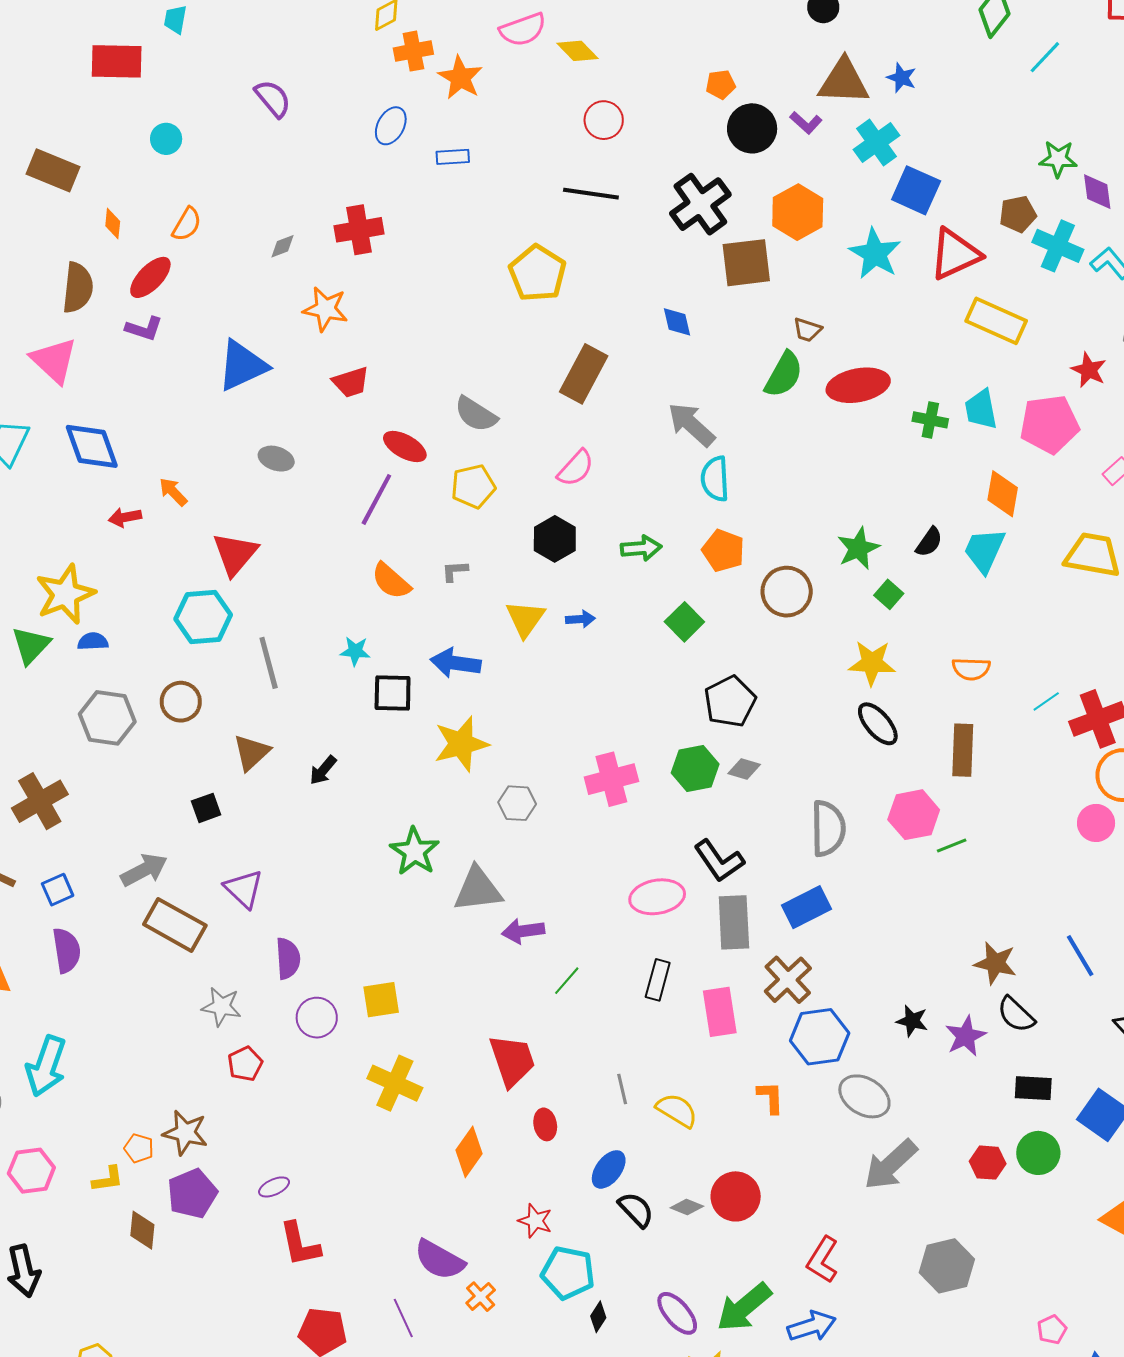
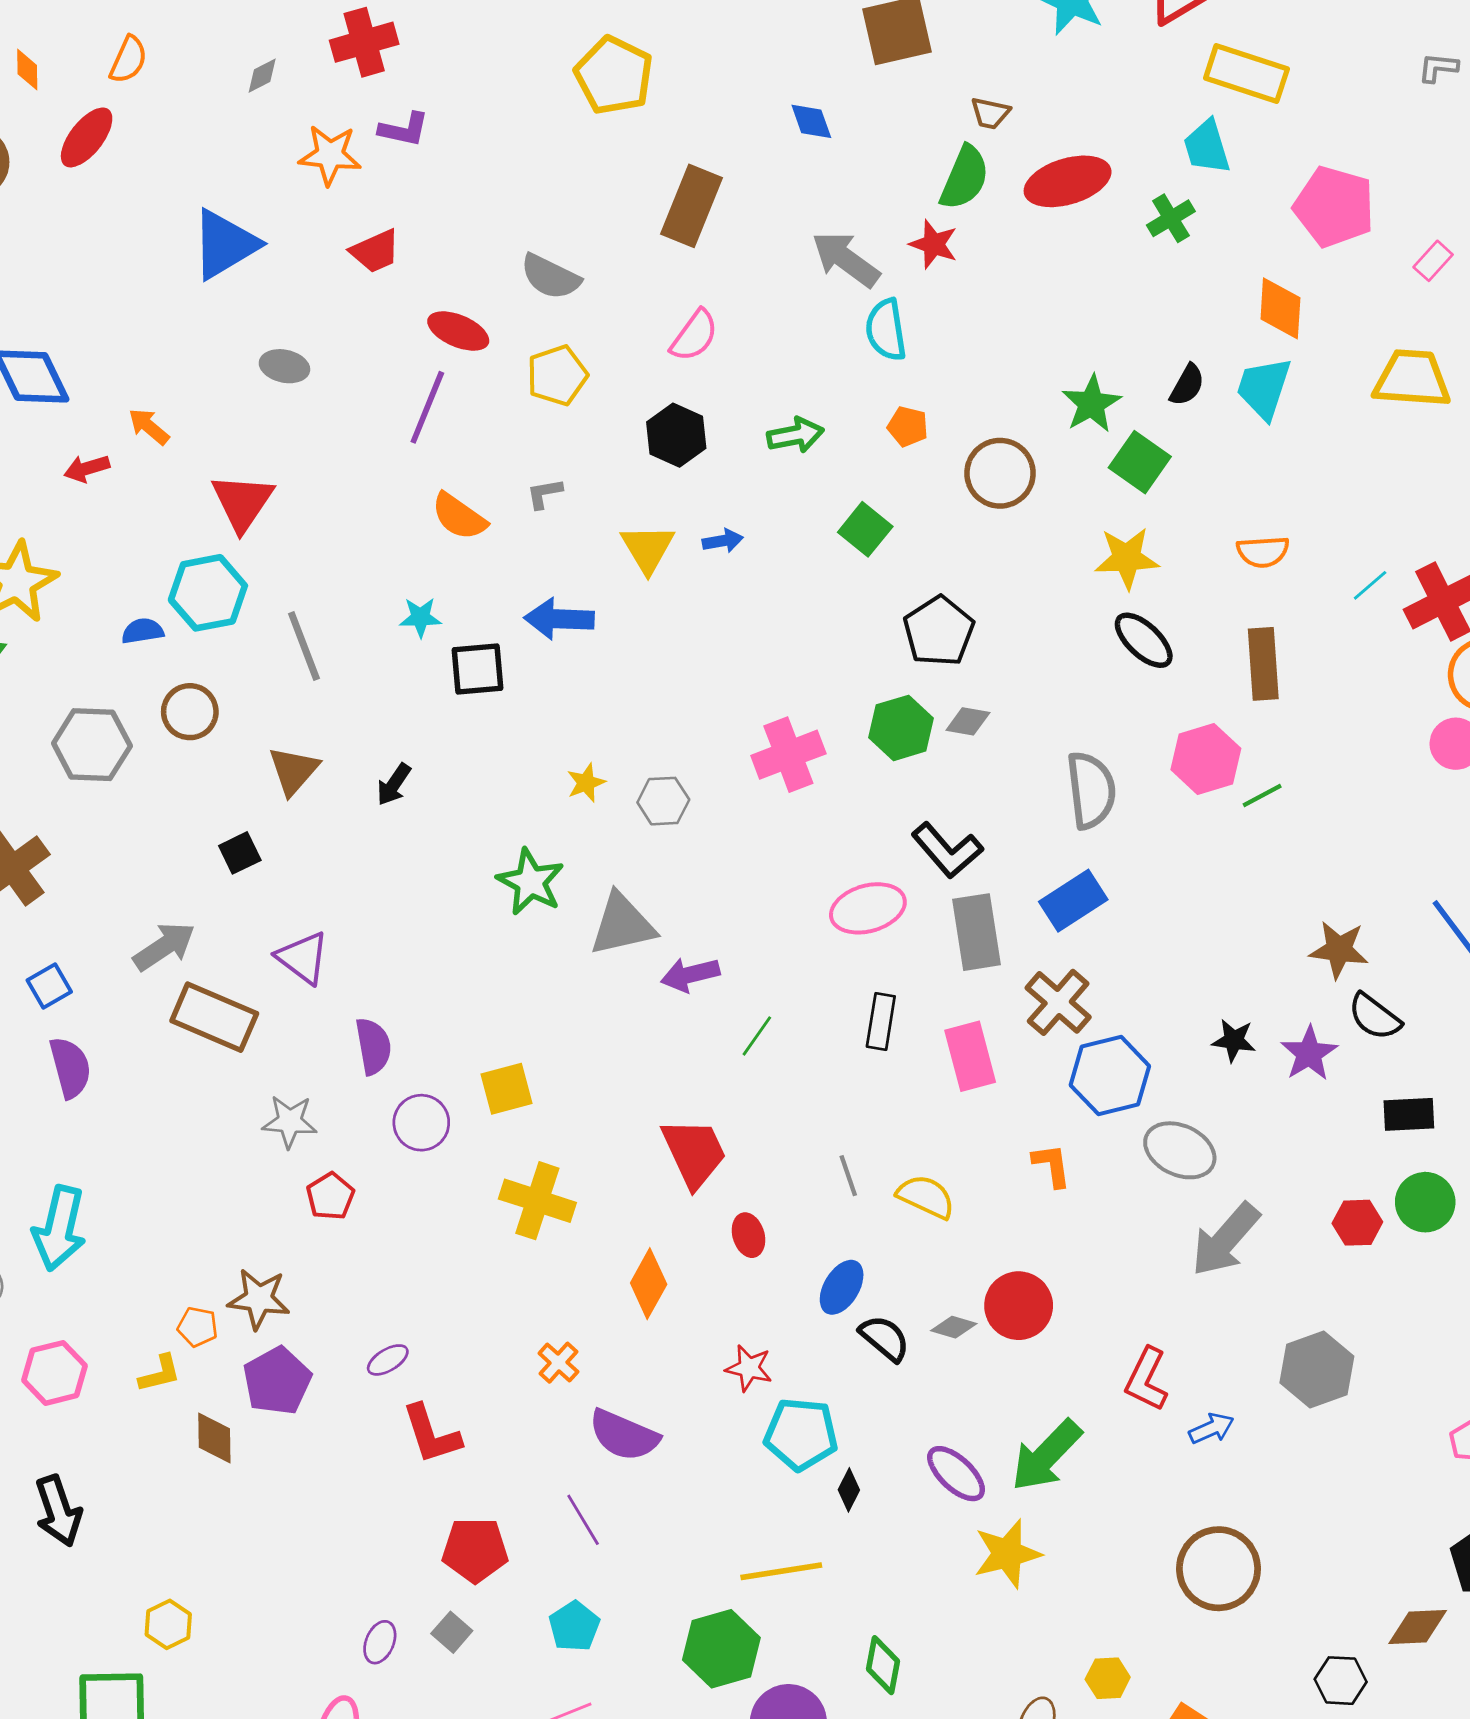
purple L-shape: (144, 329) -> (404, 129), moved
red star: (1089, 370) -> (934, 244), moved
cyan trapezoid: (981, 409) -> (1207, 147), moved
green cross: (930, 420) -> (1171, 218), turned -36
pink pentagon: (1049, 424) -> (1334, 207), turned 30
orange pentagon: (723, 551) -> (908, 427), size x0.7
green square: (889, 594) -> (1140, 462), size x1.5
blue semicircle: (93, 641) -> (143, 631), moved
yellow star: (461, 744) -> (586, 783), moved, size x0.5
orange cross: (481, 1297) -> (558, 1363), moved
blue arrow: (812, 1326) -> (1211, 1428), moved, size x0.7

